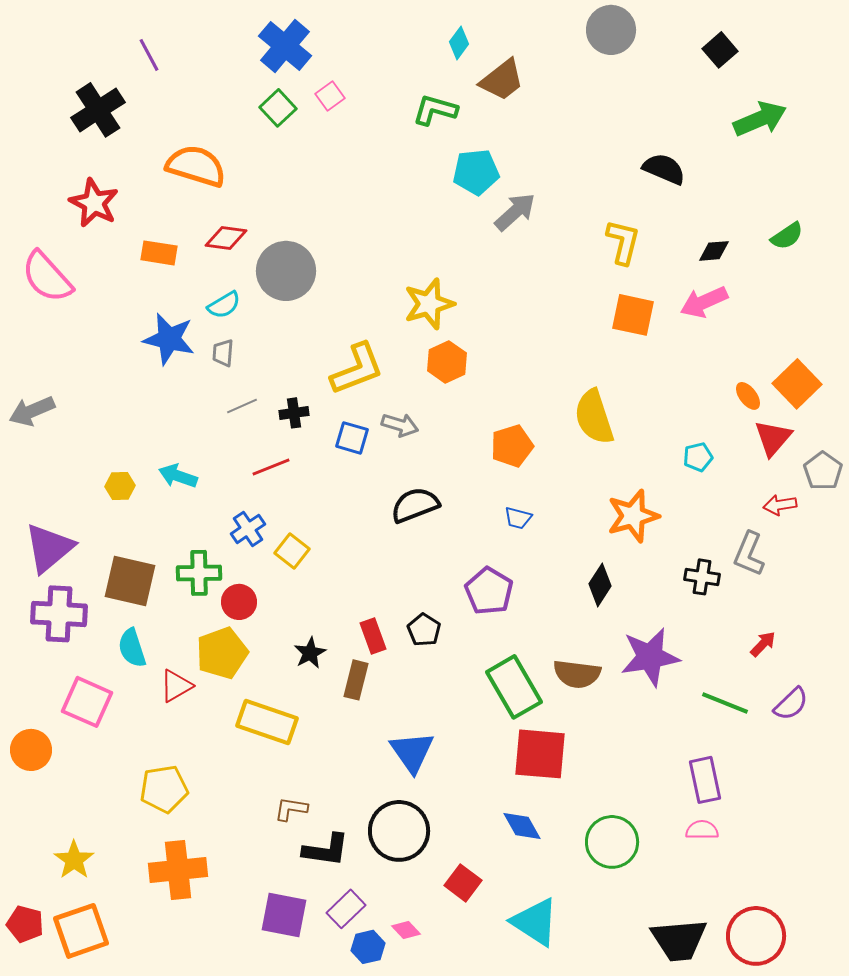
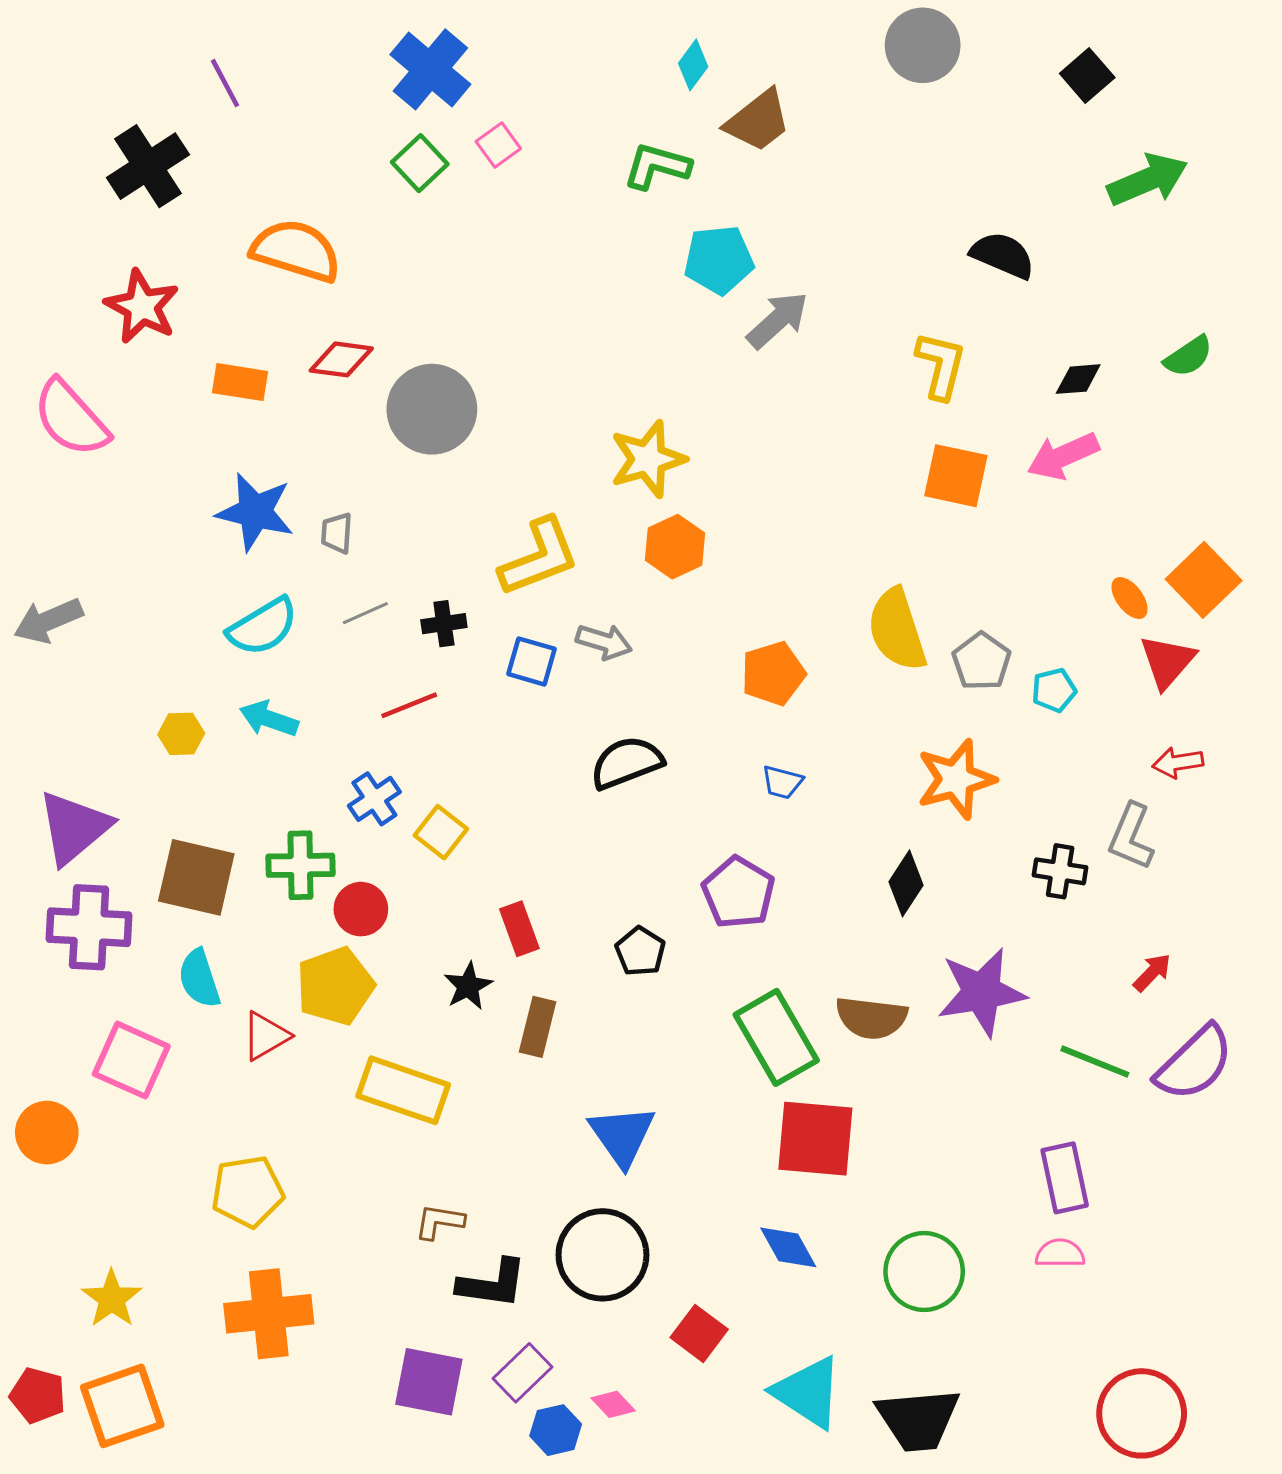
cyan semicircle: (224, 305) -> (263, 627), moved, size x1.4
gray pentagon: (823, 471) -> (982, 661), moved
red rectangle: (373, 636) -> (519, 929), moved
purple semicircle: (791, 704) -> (1194, 1063), size x1.5
black trapezoid: (679, 940) -> (918, 1419), moved

